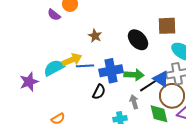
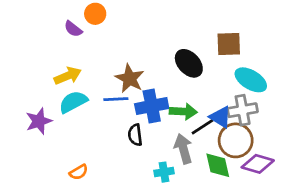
brown star: (95, 36) -> (130, 78), moved, size x1.5
yellow arrow: (72, 60) -> (68, 76), moved
black semicircle: (99, 92) -> (135, 135), turned 147
gray arrow: (134, 102) -> (183, 149), size x1.5

